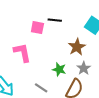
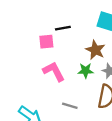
pink L-shape: (22, 53) -> (54, 71), moved
green star: (59, 69) -> (86, 71), moved

